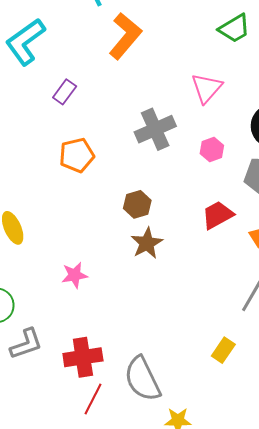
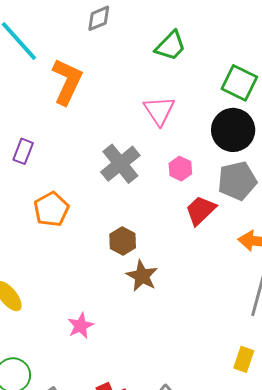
red trapezoid: (218, 215) -> (201, 210), moved

